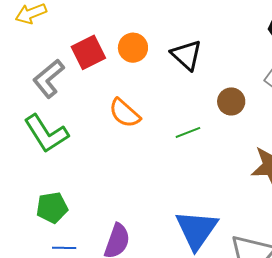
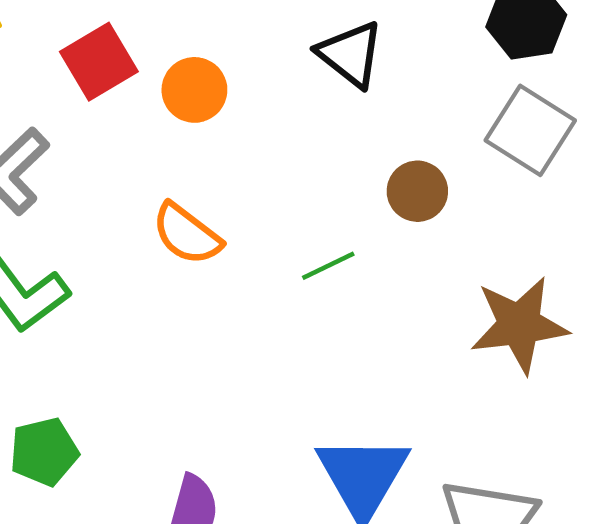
red square: (88, 52) -> (99, 62), moved
black triangle: (187, 55) -> (351, 54), moved

